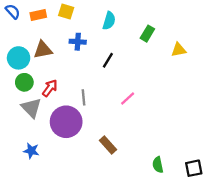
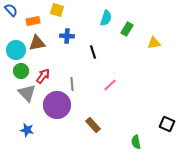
orange rectangle: (38, 15) -> (33, 21), moved
cyan semicircle: (109, 21) -> (106, 18), moved
black line: (108, 60) -> (93, 52), turned -48
black square: (194, 168) -> (167, 124), moved, turned 35

